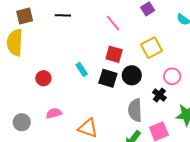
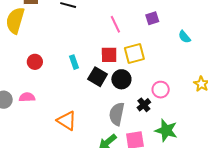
yellow square: (151, 48) -> (134, 54), moved
red square: (114, 54) -> (109, 55), turned -30
pink semicircle: (54, 113) -> (27, 97), moved

